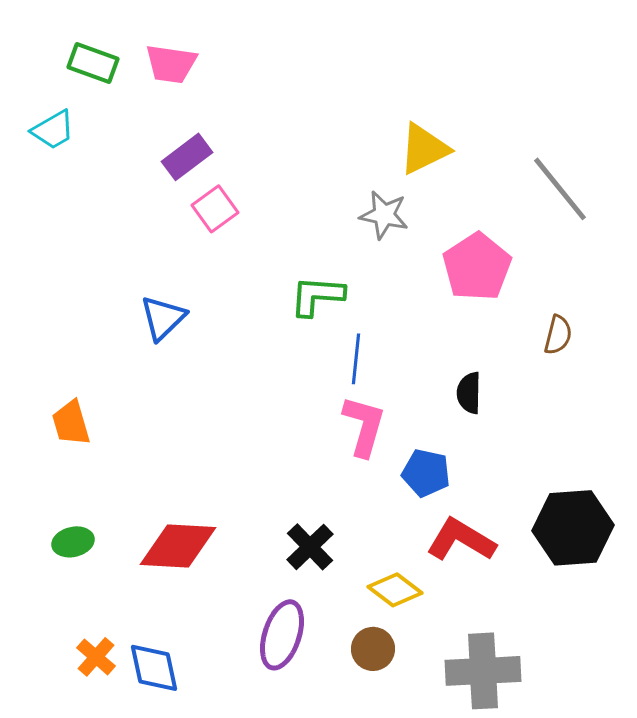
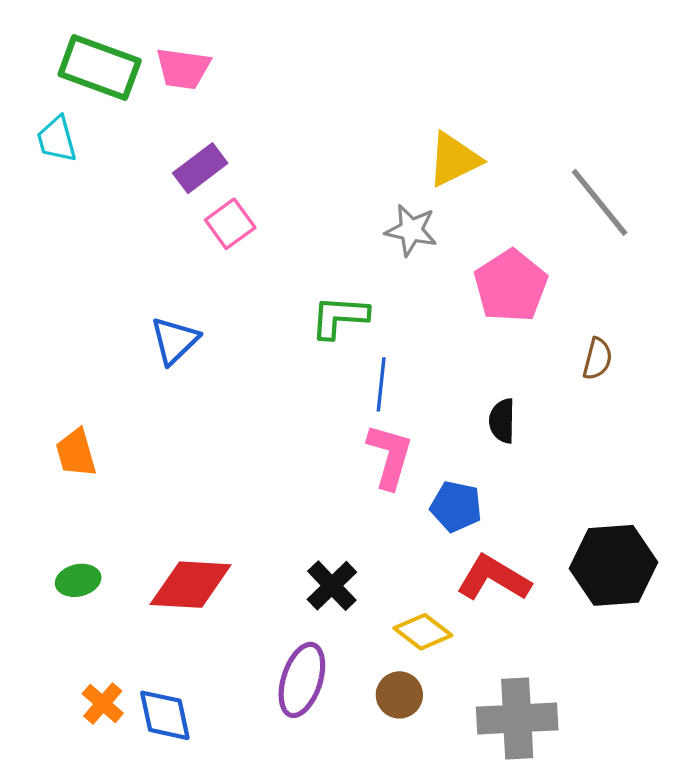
green rectangle: (93, 63) -> (100, 67), size x1.5
cyan trapezoid: (53, 130) -> (57, 139), turned 105

